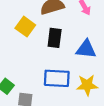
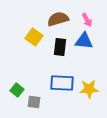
blue triangle: (86, 49) -> (84, 41), moved

